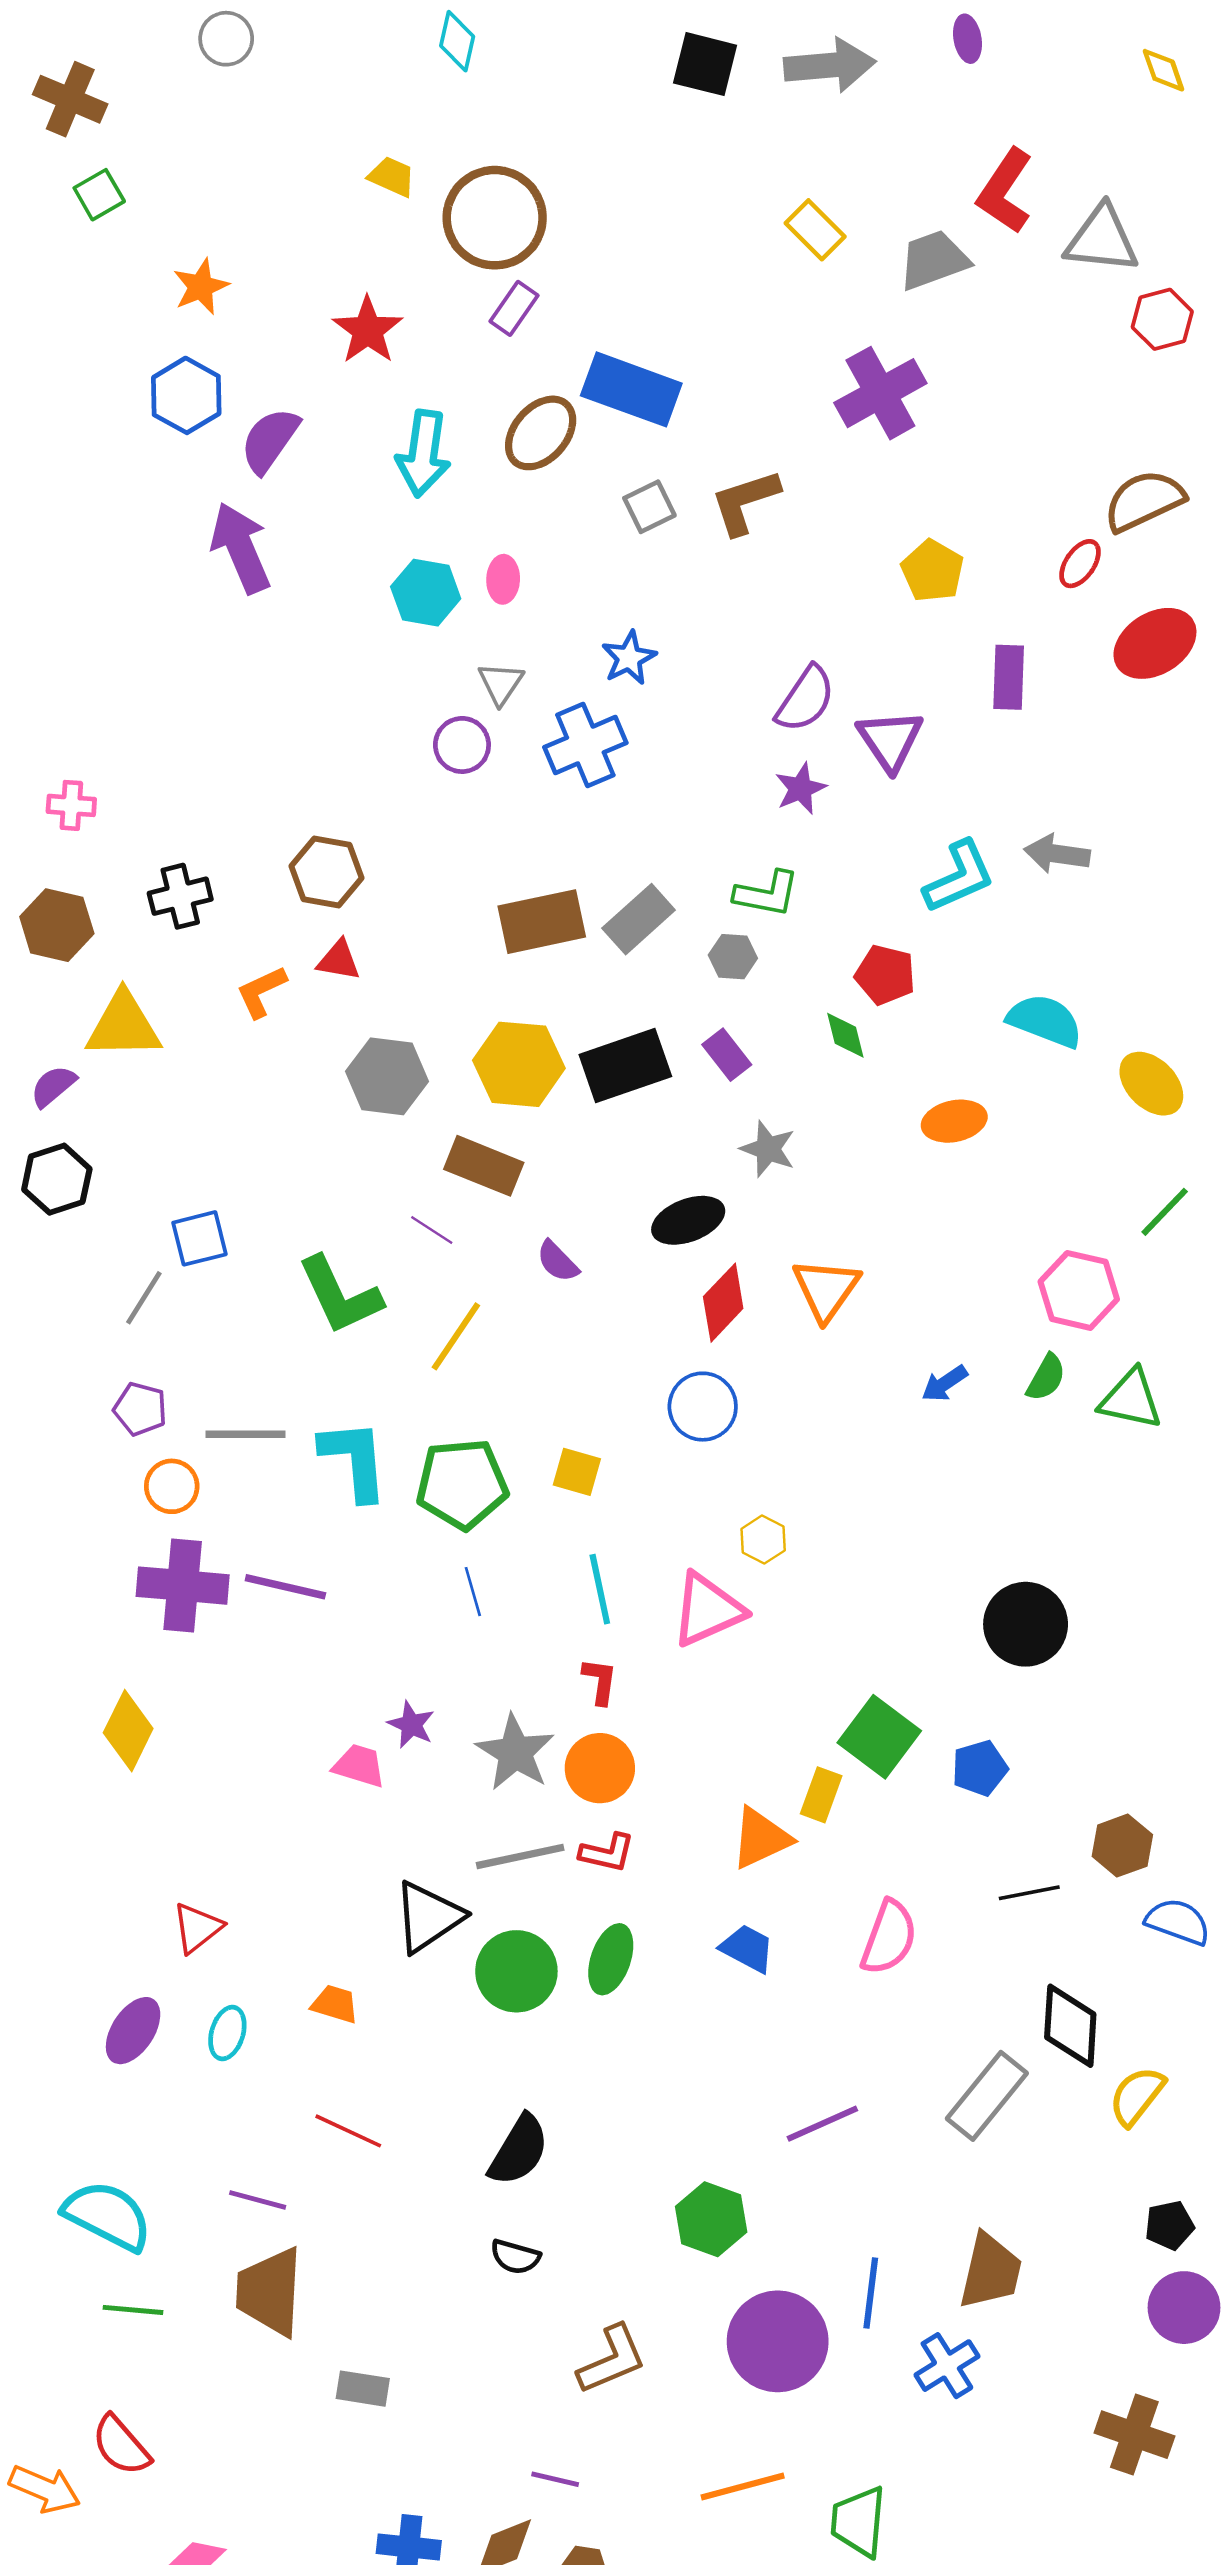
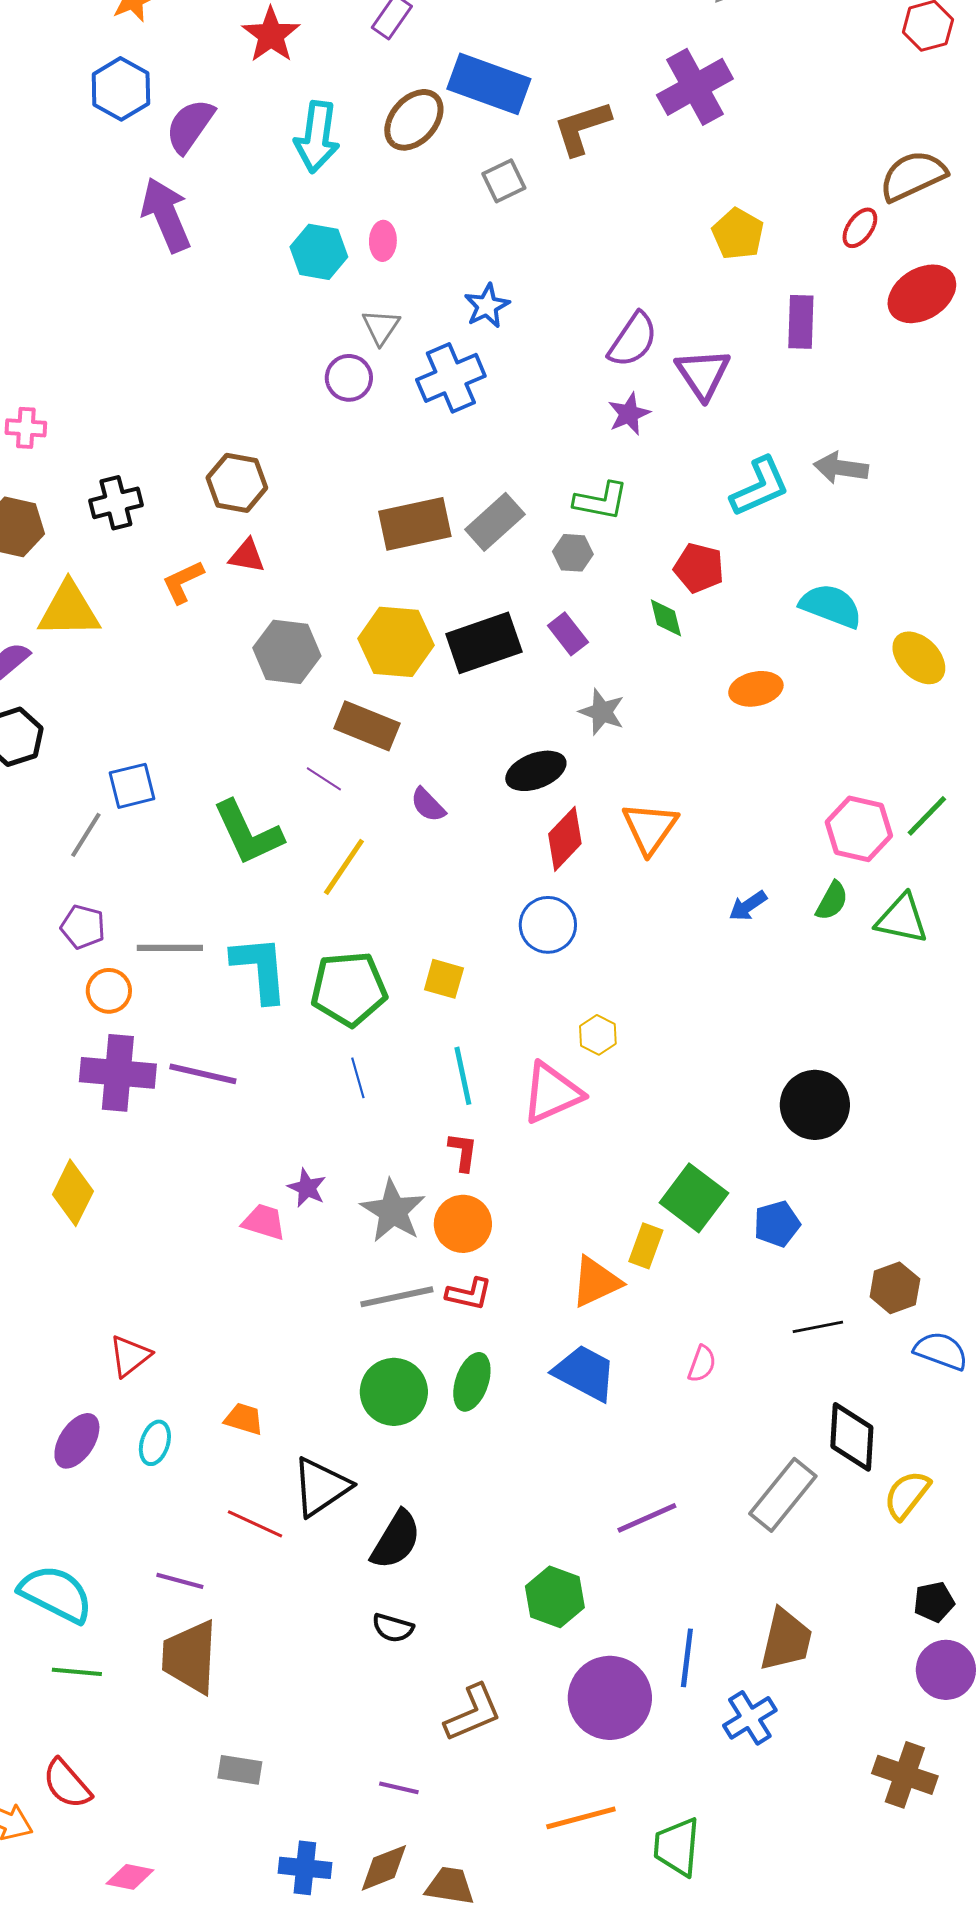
brown L-shape: (745, 502) -> (582, 128), moved
green line: (1165, 1212) -> (927, 816), moved
black triangle: (428, 1917) -> (321, 1487), moved
pink semicircle: (889, 1937) -> (702, 1364), size x0.6
blue trapezoid: (747, 1948) -> (585, 1373), size x1.4
gray rectangle: (363, 2389) -> (240, 1770), moved
purple line: (555, 2479) -> (399, 1788), moved

